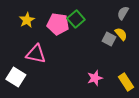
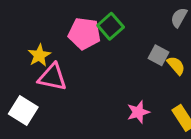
yellow star: (27, 20) -> (39, 55), moved
yellow semicircle: (121, 34) -> (176, 65), moved

